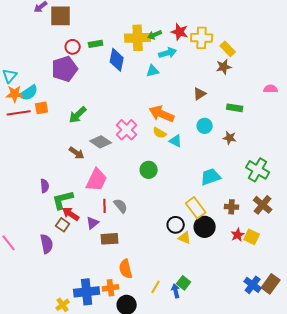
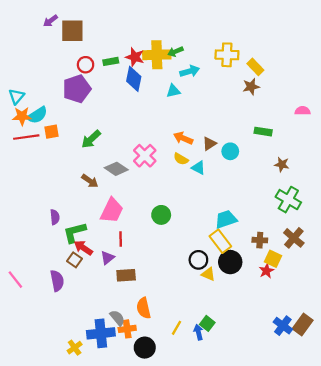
red star: (180, 32) -> (135, 57), moved
brown triangle: (200, 94) -> (209, 144), moved
orange arrow: (162, 114) -> (183, 138), size x0.7
brown star: (230, 138) -> (282, 164), moved
green circle: (149, 170) -> (161, 215), moved
cyan trapezoid: (211, 177) -> (226, 219), moved
gray semicircle: (121, 206) -> (117, 318), moved
yellow square: (252, 237) -> (273, 259), moved

